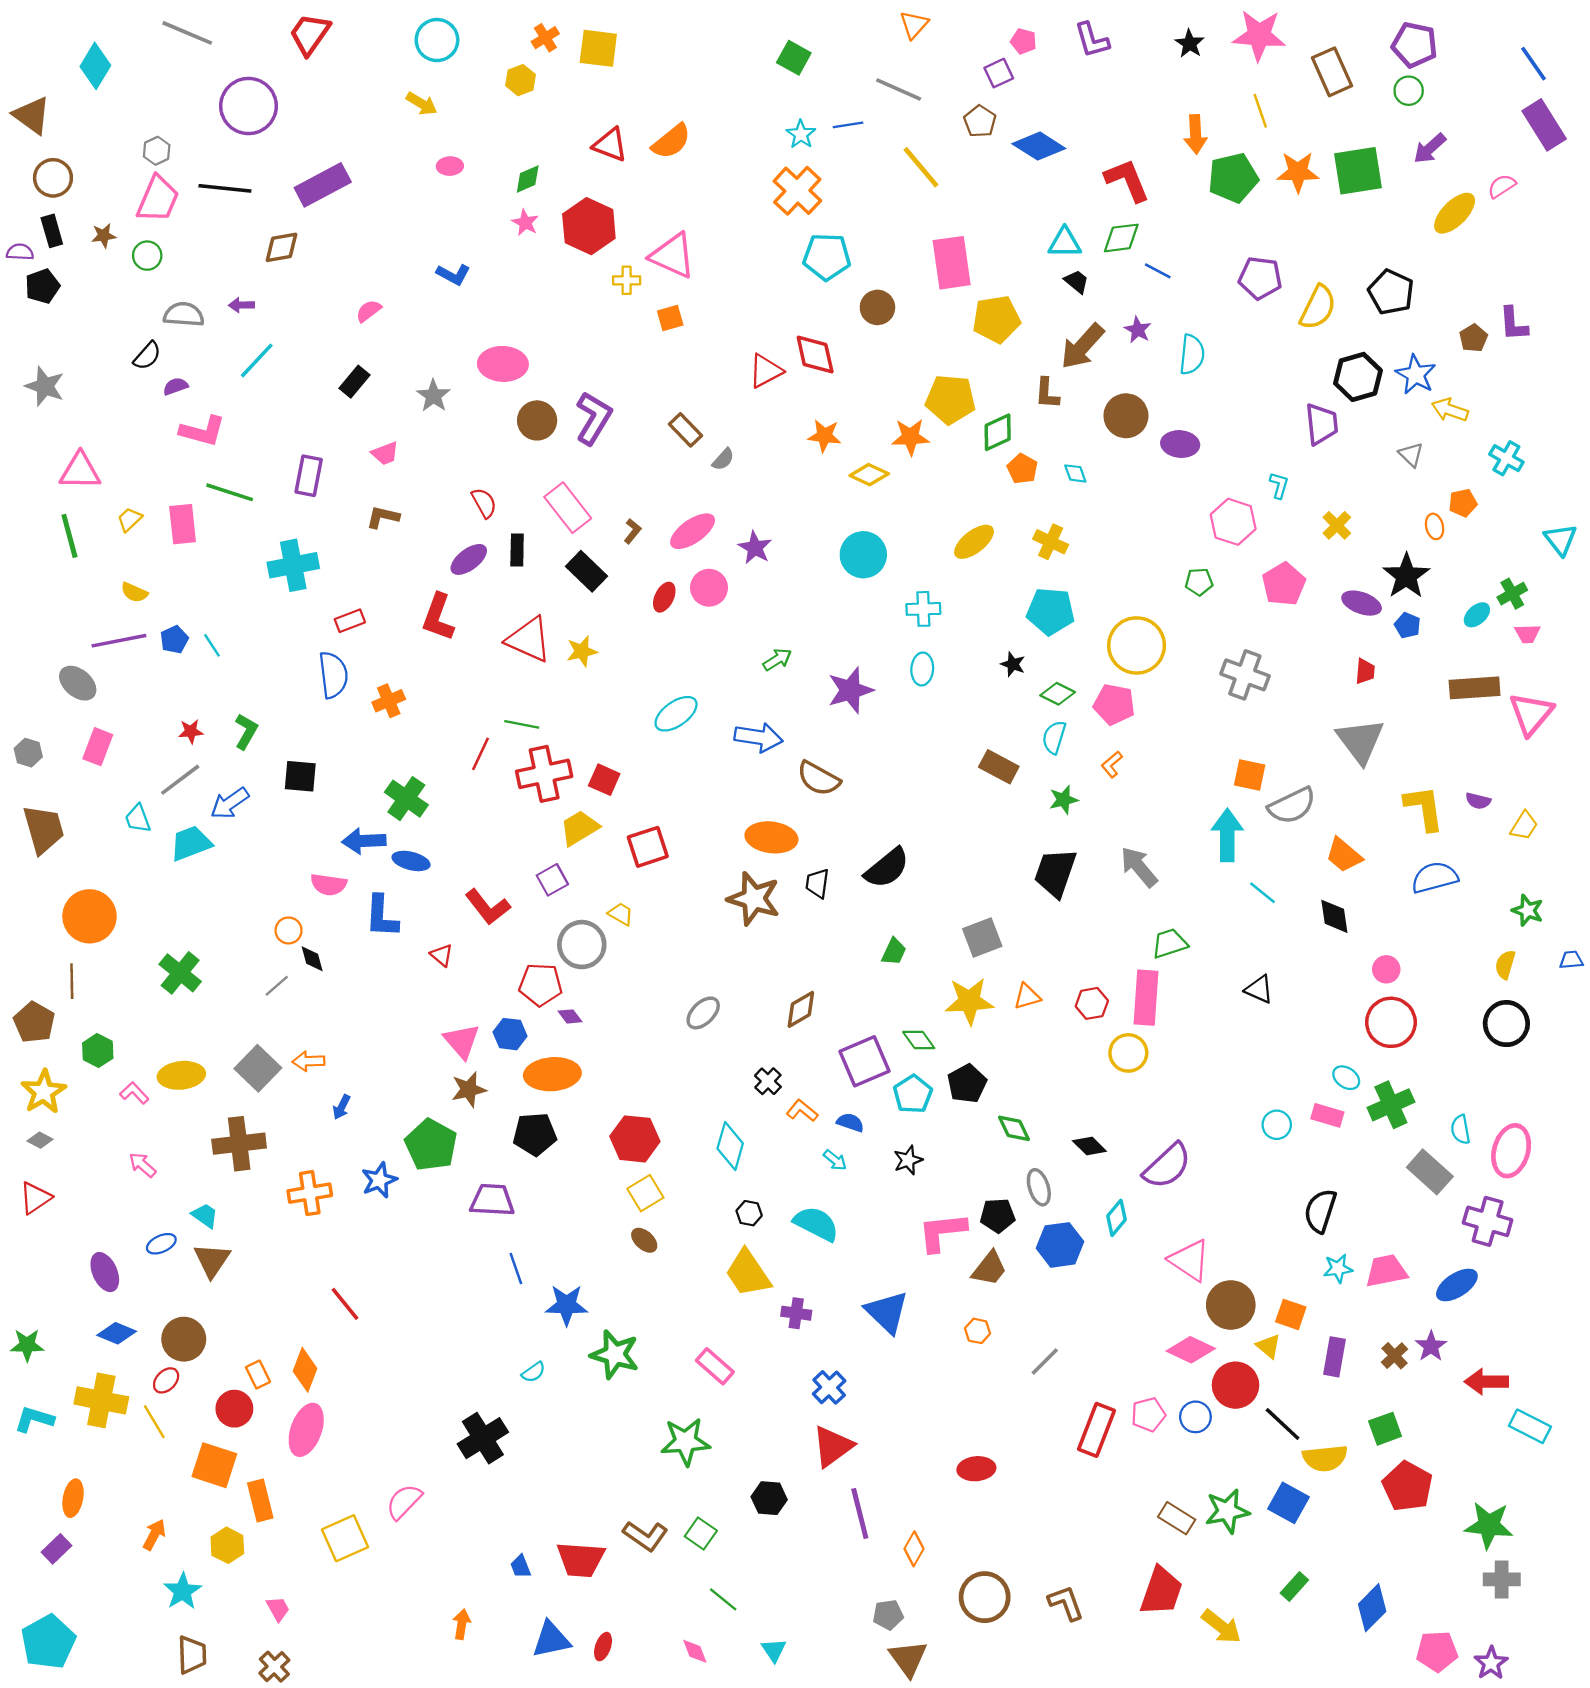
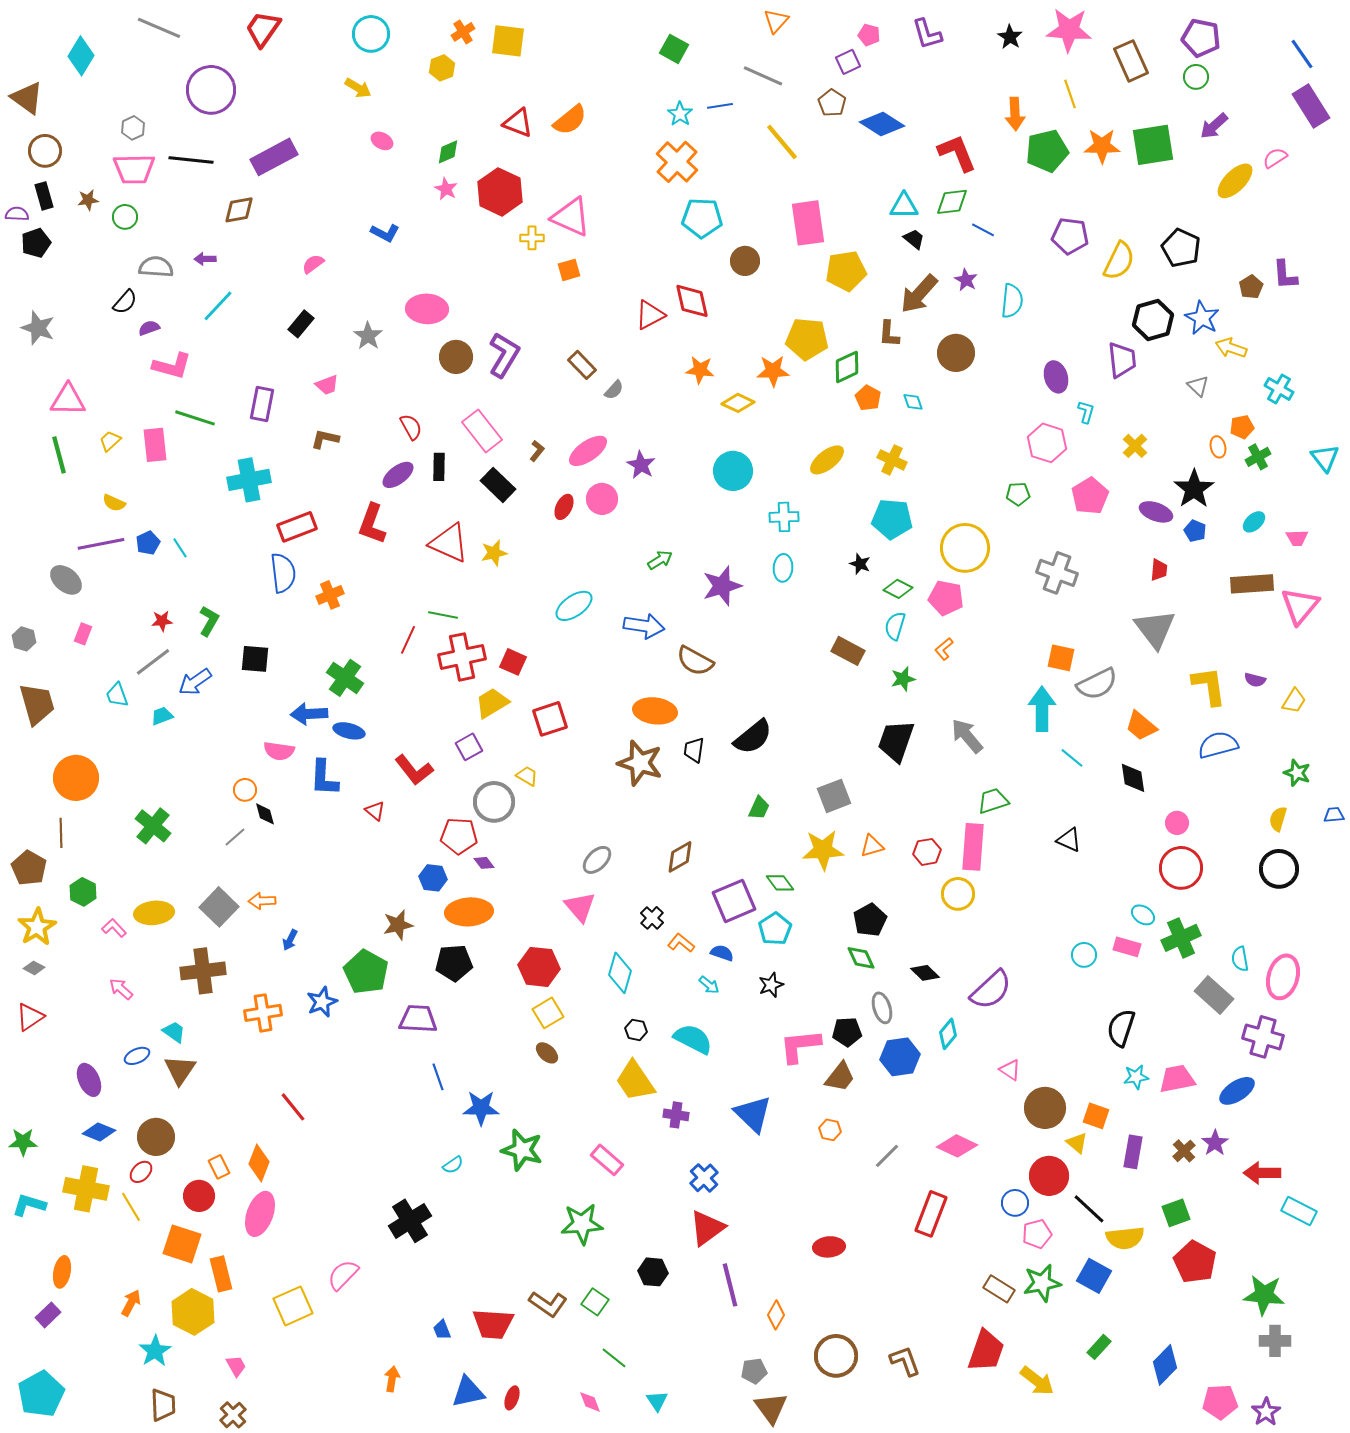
pink ellipse: (450, 166) -> (382, 141), turned 30
pink trapezoid: (158, 199) -> (134, 169), turned 66
purple ellipse: (1180, 444) -> (1056, 377), moved, turned 68
green cross: (1512, 594) -> (1258, 457), moved
red rectangle: (350, 621) -> (297, 527), size x1.5
pink rectangle: (98, 747) -> (83, 634), size x0.7
cyan trapezoid: (191, 843) -> (162, 716), size x0.6
pink triangle: (462, 1041) -> (580, 907), moved
black pentagon: (967, 1084) -> (870, 920), moved
pink triangle: (1190, 1260) -> (1010, 1070), size x0.6
pink diamond: (1191, 1350) -> (957, 1146), moved
pink pentagon: (1148, 1415) -> (1037, 1234), moved
yellow hexagon: (227, 1545) -> (193, 1312), size x1.5

